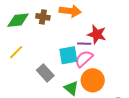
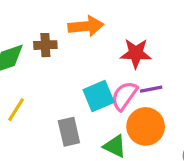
purple line: (84, 44) -> (151, 89), moved
gray rectangle: (45, 73) -> (69, 132), turned 42

